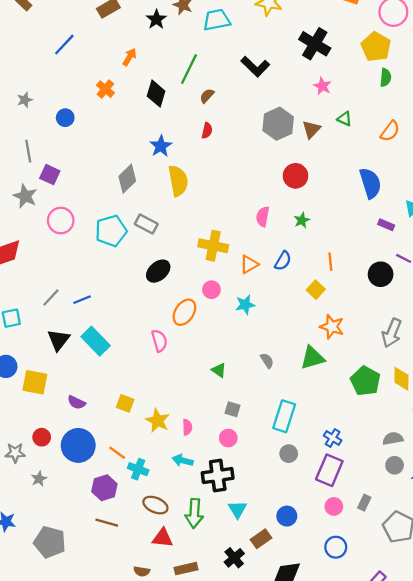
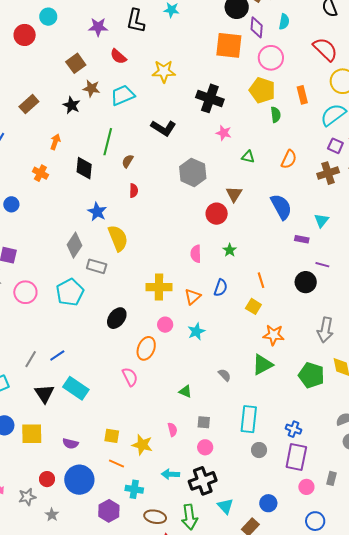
brown triangle: (311, 129) -> (234, 194), moved
gray rectangle: (146, 224) -> (97, 266), moved
pink semicircle: (187, 427) -> (172, 430), moved
orange line: (117, 453) -> (117, 463), moved

